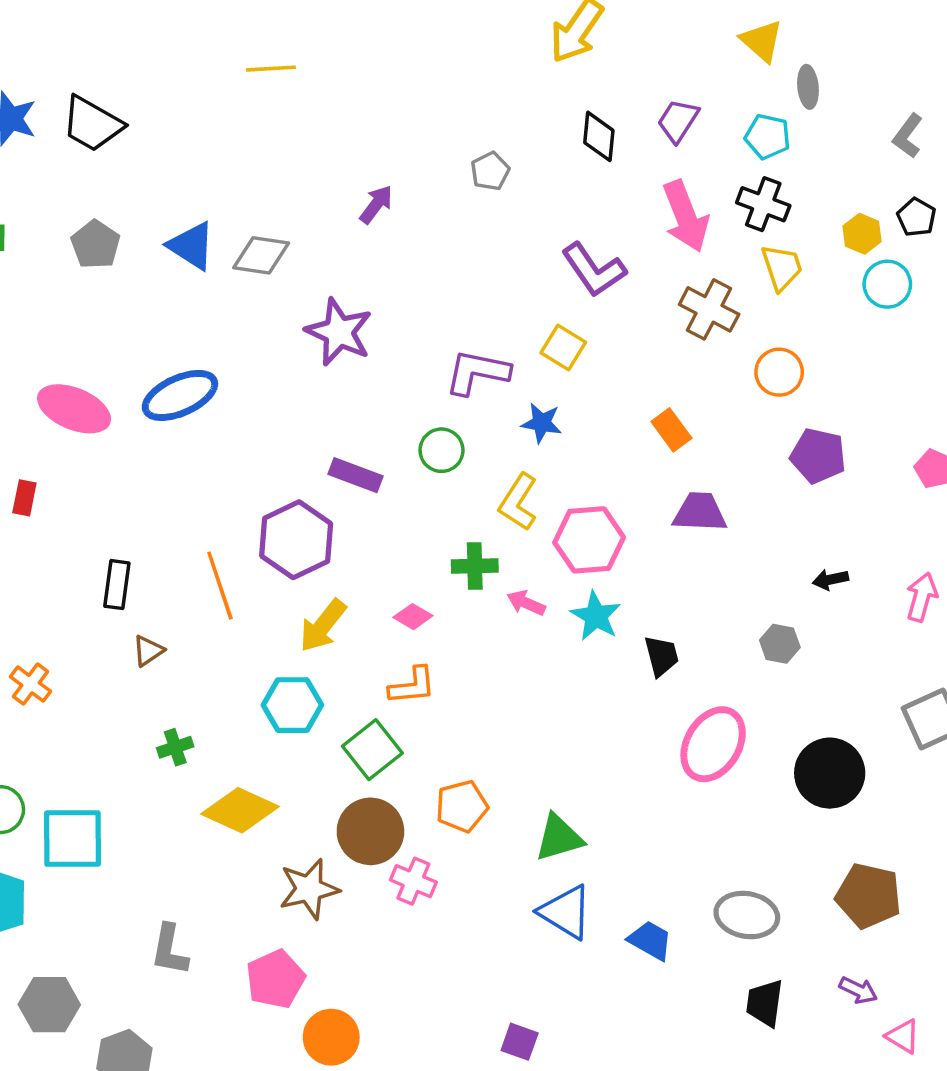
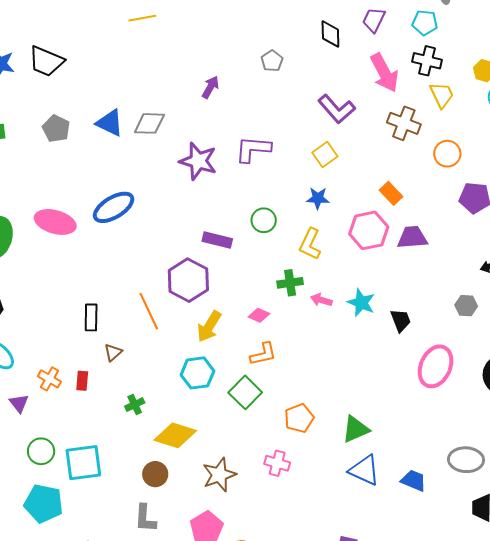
yellow square: (563, 347) -> (325, 155), turned 30
purple L-shape: (477, 372) -> (253, 149), moved
red rectangle: (24, 498) -> (82, 381), moved
pink hexagon: (589, 540) -> (369, 230), moved
brown circle: (370, 831) -> (155, 474), moved, size x0.7

